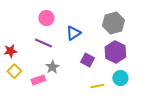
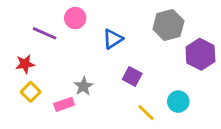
purple line: (43, 43) -> (45, 33), moved
purple hexagon: (115, 52) -> (200, 54), moved
yellow line: (97, 86) -> (146, 113), turned 56

